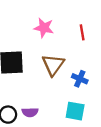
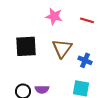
red line: (82, 32) -> (87, 20), turned -64

